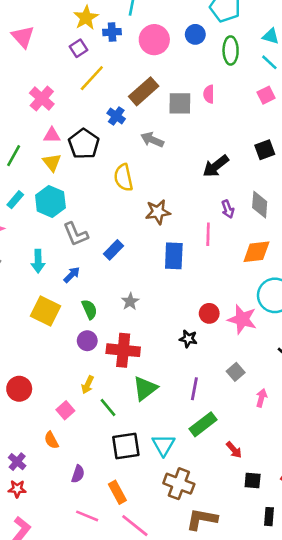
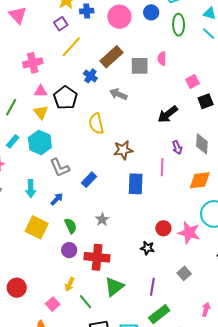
pink square: (266, 95) -> (192, 82), moved
pink cross: (42, 98) -> (33, 63), turned 36
pink arrow: (261, 398) -> (206, 309), moved

